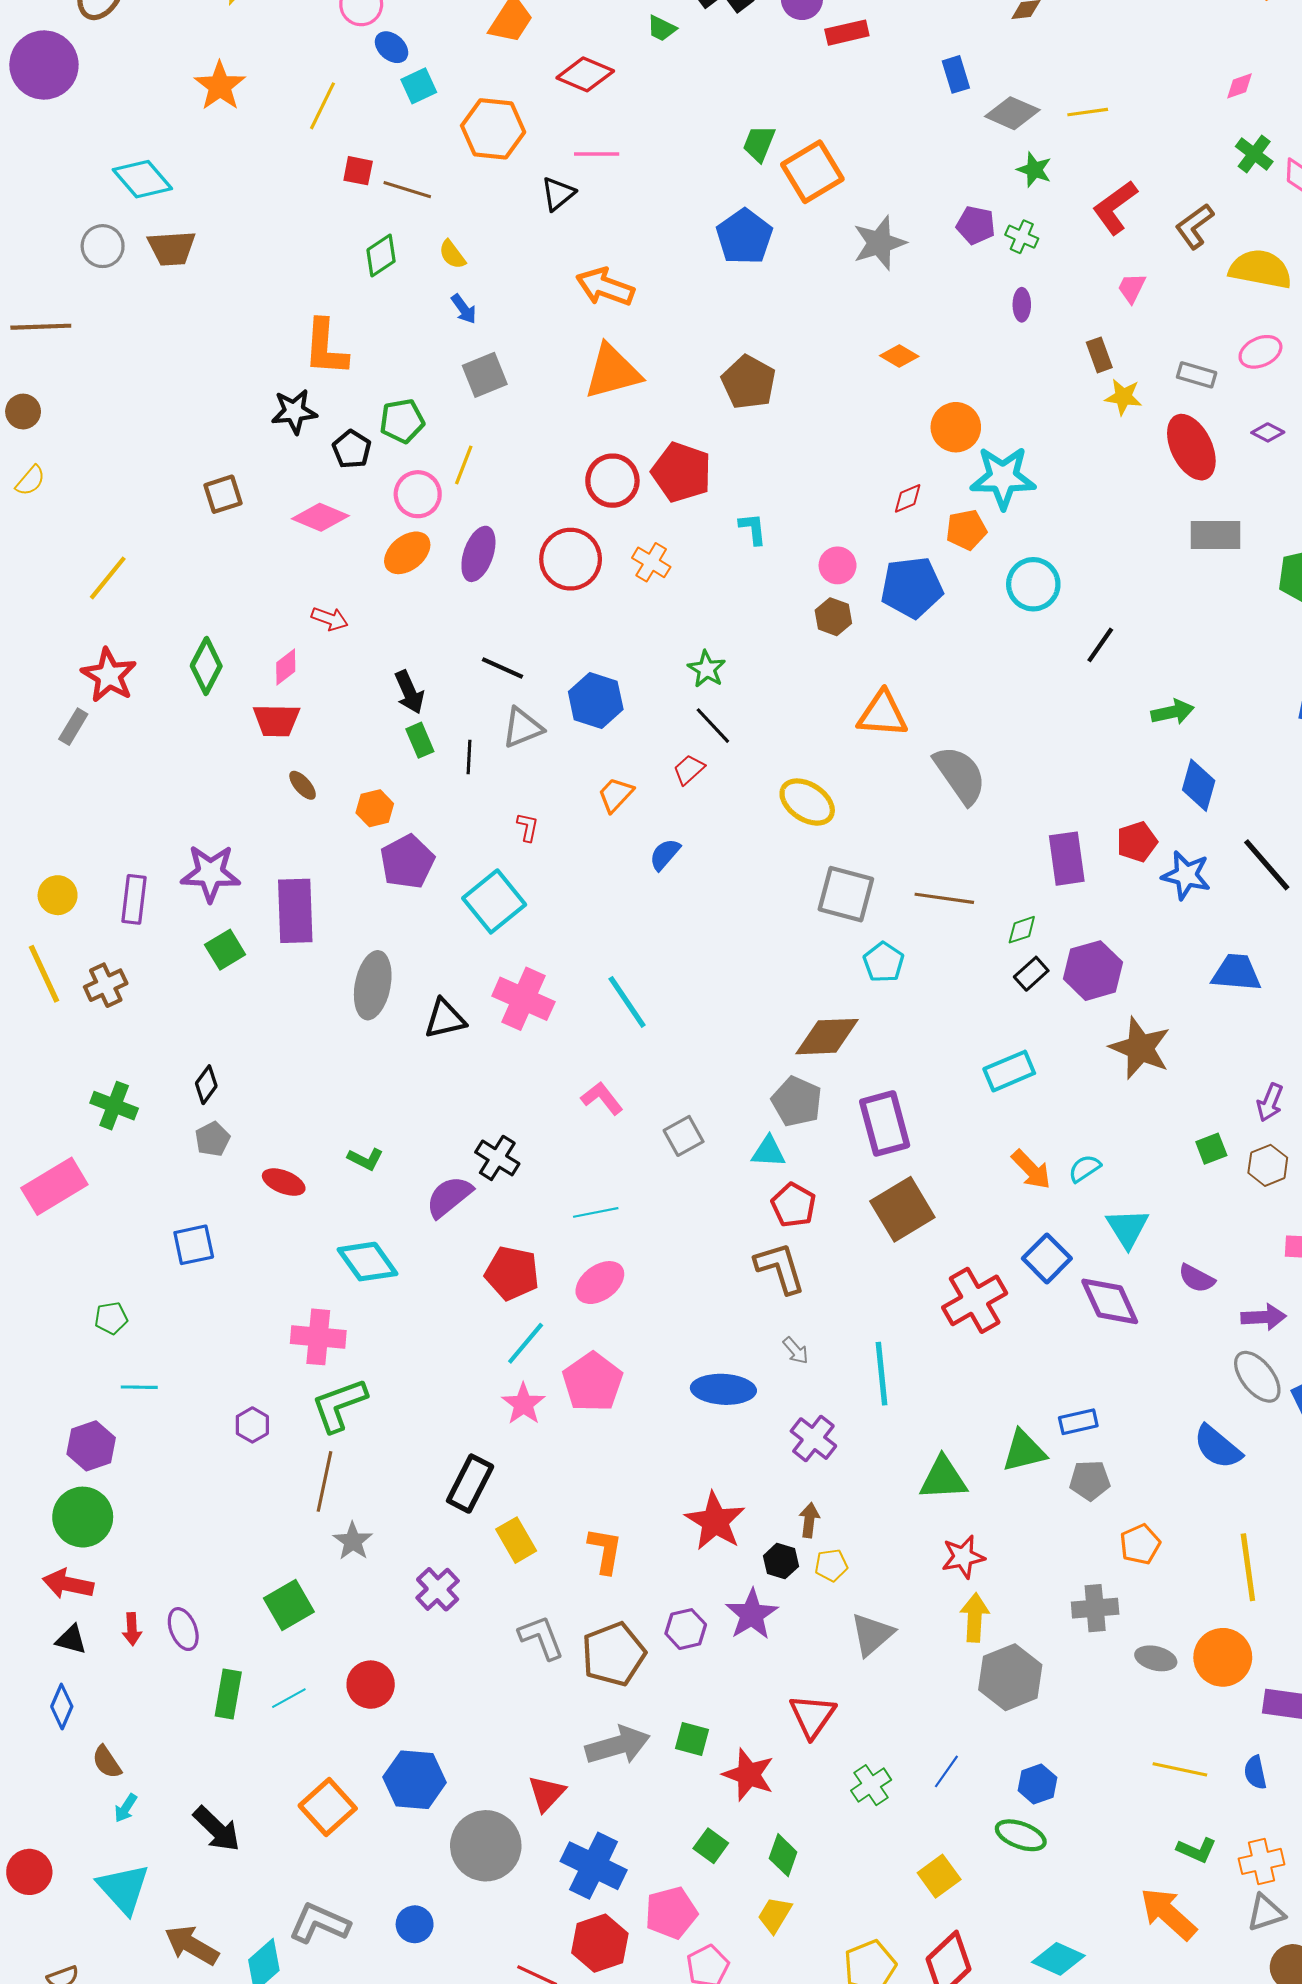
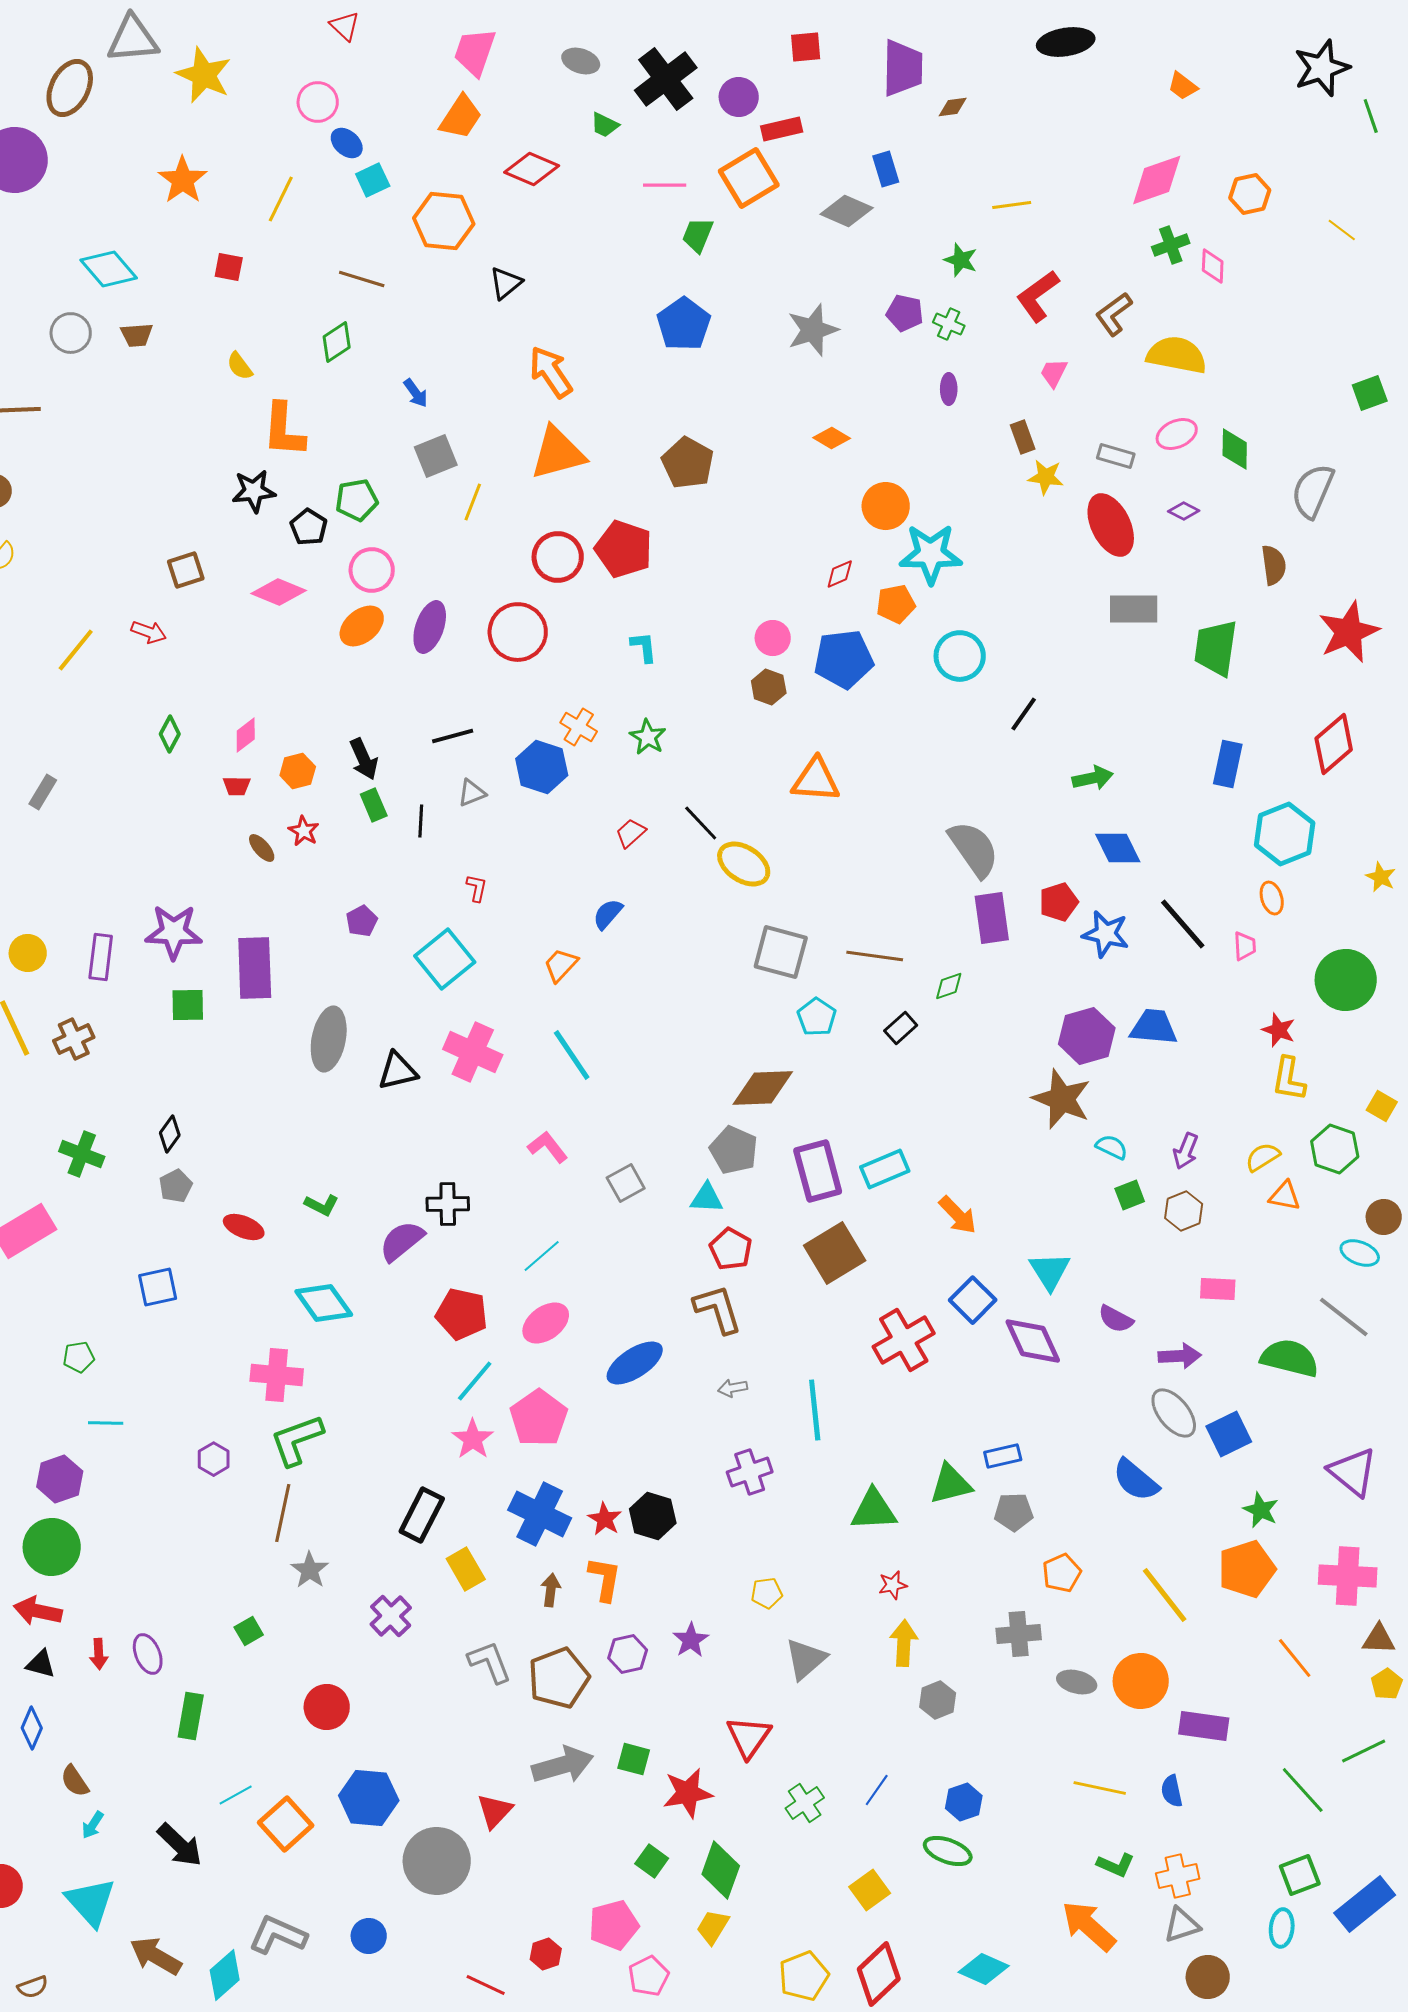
pink diamond: (1240, 86) -> (1157, 180), size x2.0
gray diamond: (1012, 113) -> (847, 211), moved
pink line: (597, 154) -> (665, 185), moved
green cross: (1254, 154) -> (1171, 245), turned 33
red square: (358, 171) -> (229, 267), moved
orange square: (812, 172) -> (749, 178), moved
brown trapezoid: (172, 248) -> (137, 335), size x0.7
yellow semicircle: (452, 254) -> (240, 366), moved
orange arrow: (605, 287) -> (551, 372), turned 36
yellow line: (464, 465) -> (473, 502), moved
cyan L-shape: (753, 529) -> (644, 647), moved
orange cross: (651, 562) -> (579, 727), moved
red arrow: (330, 619) -> (149, 632), moved
green diamond: (206, 666) -> (170, 734), size x0.7
black line: (503, 668) -> (453, 736), turned -39
red star: (109, 675) -> (304, 831), moved, size x0.6
red trapezoid: (276, 720) -> (237, 786), size x0.6
black line: (713, 726) -> (701, 823), moved
gray triangle: (522, 728) -> (472, 793), size x0.7
gray semicircle: (960, 775) -> (974, 849), moved
blue diamond: (1199, 785) -> (1118, 848), turned -42
orange trapezoid: (616, 795) -> (561, 965), moved
orange hexagon: (375, 808) -> (298, 771), moved
purple pentagon: (407, 862) -> (362, 921), size x0.6
green square: (225, 950) -> (188, 1005), turned 30
purple hexagon: (1093, 971) -> (1087, 1036), moved
black rectangle: (1031, 974) -> (901, 1028), moved
cyan rectangle: (1009, 1071) -> (885, 1169), moved
black cross: (497, 1158) -> (448, 1204), turned -33
cyan semicircle: (1085, 1168) -> (1112, 1147), moved, turned 60
cyan line: (596, 1212) -> (542, 1256), turned -30
gray arrow: (796, 1351) -> (733, 1388), turned 120
blue ellipse: (723, 1389) -> (635, 1363), moved, turned -36
purple cross: (813, 1439) -> (750, 1472), turned 33
brown arrow: (809, 1520) -> (551, 1590), moved
red star: (715, 1521) -> (605, 1519), moved, size x0.6
orange L-shape: (605, 1551) -> (605, 1579), moved
red star: (963, 1557) -> (893, 1585), size x0.7
black hexagon: (781, 1561) -> (653, 1516), moved, size x1.4
yellow line: (1248, 1567) -> (1165, 1595), turned -30
green square: (289, 1605) -> (249, 1631), size x0.6
purple star: (752, 1614) -> (691, 1640), size x0.7
gray hexagon: (1010, 1677) -> (938, 1700), size x0.6
cyan line: (289, 1698) -> (236, 1795), moved
red star: (749, 1775) -> (688, 1793), turned -30
green diamond: (783, 1855) -> (721, 1870), size x1.4
blue cross: (594, 1866) -> (540, 1514), moved
red hexagon: (600, 1943) -> (546, 1954), size x0.6

